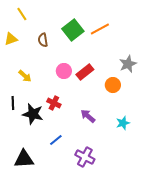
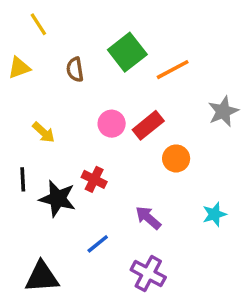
orange line: (100, 29) -> (173, 70), moved
orange circle: (113, 85) -> (176, 158), moved
purple arrow: (88, 116) -> (148, 218), moved

